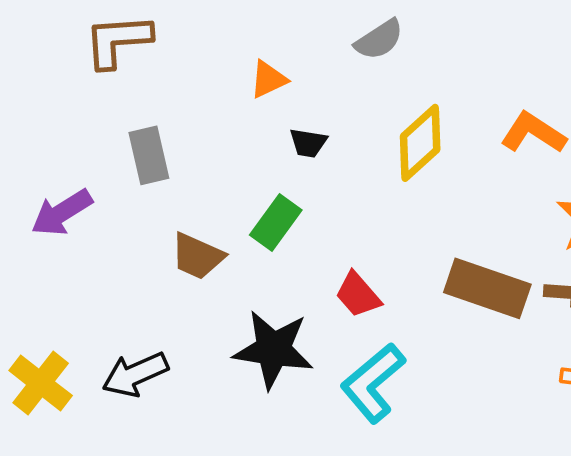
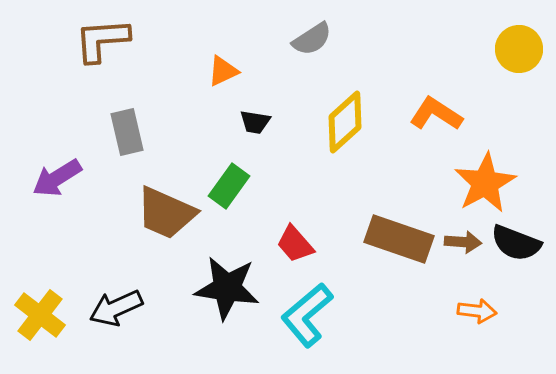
brown trapezoid: (197, 256) -> (166, 213), size x1.4

